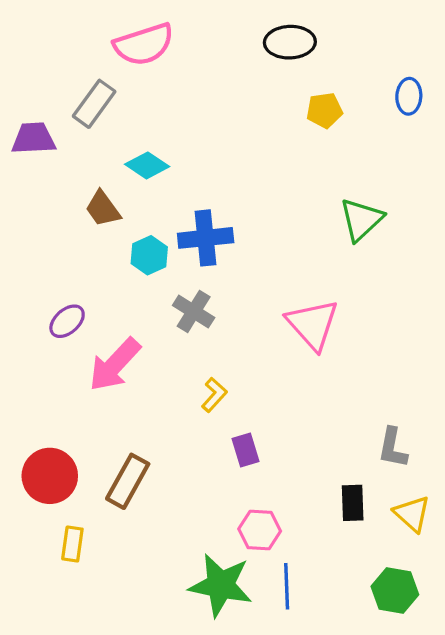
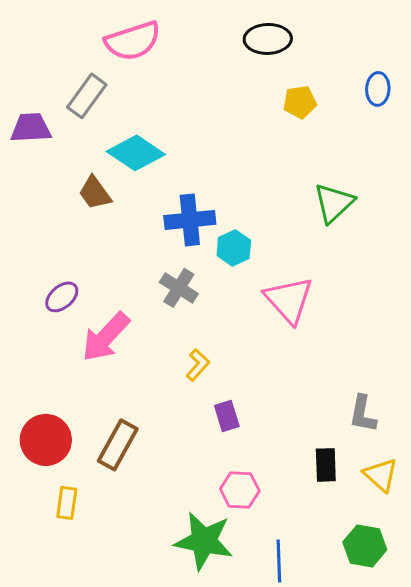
cyan diamond: (147, 165) -> (136, 153), size x1.4
cyan hexagon: (149, 255) -> (234, 248), moved
blue line: (287, 586) -> (279, 561), moved

